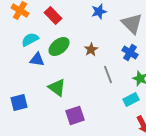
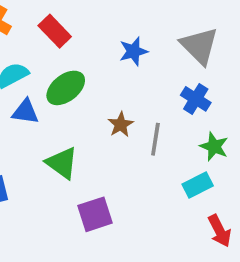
blue star: (99, 11) -> (133, 51), moved
brown star: (91, 49) -> (121, 125), moved
gray line: (108, 74) -> (155, 139), turned 30

